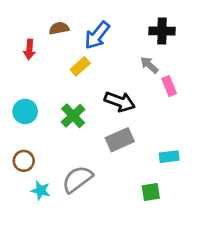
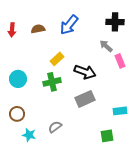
brown semicircle: (59, 28) -> (38, 29), moved
red arrow: (29, 49) -> (12, 30), moved
yellow rectangle: (80, 66) -> (57, 59), moved
green cross: (73, 116) -> (52, 82), turned 30
gray semicircle: (77, 179) -> (55, 127), size x0.6

